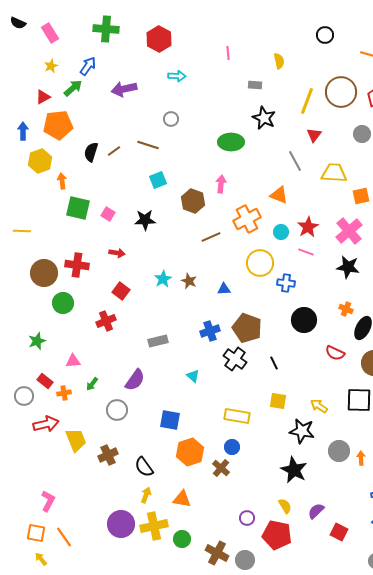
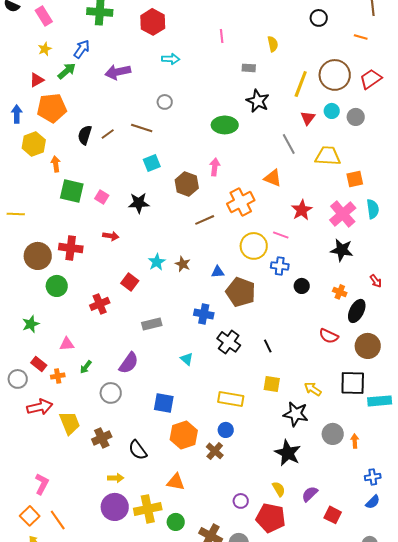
cyan circle: (281, 232) -> (332, 111), moved
pink line: (306, 252) -> (281, 235), moved
red square: (121, 291) -> (130, 282), moved
black circle: (304, 320) -> (302, 286), moved, size x0.6
brown pentagon: (247, 328) -> (241, 292), moved
blue cross: (210, 331) -> (204, 314), turned 30
yellow arrow: (146, 495) -> (116, 478), moved, turned 70
orange square: (36, 533) -> (30, 516), turned 36

